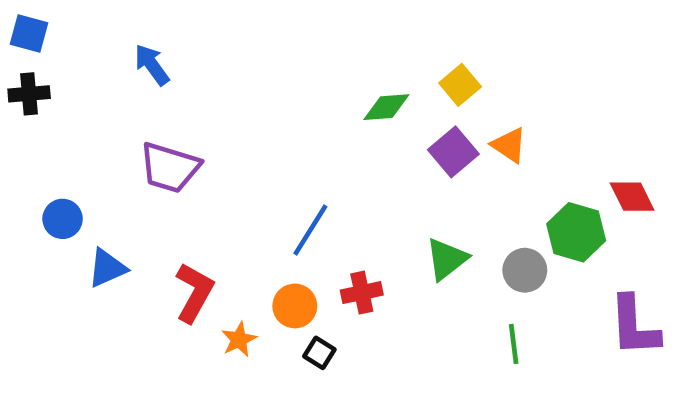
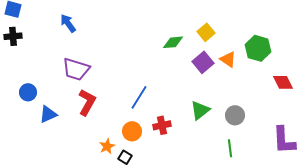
green hexagon: (576, 232) -> (258, 48), moved
red L-shape: (194, 293) -> (87, 102), moved
black square: (319, 353) -> (125, 157), moved

